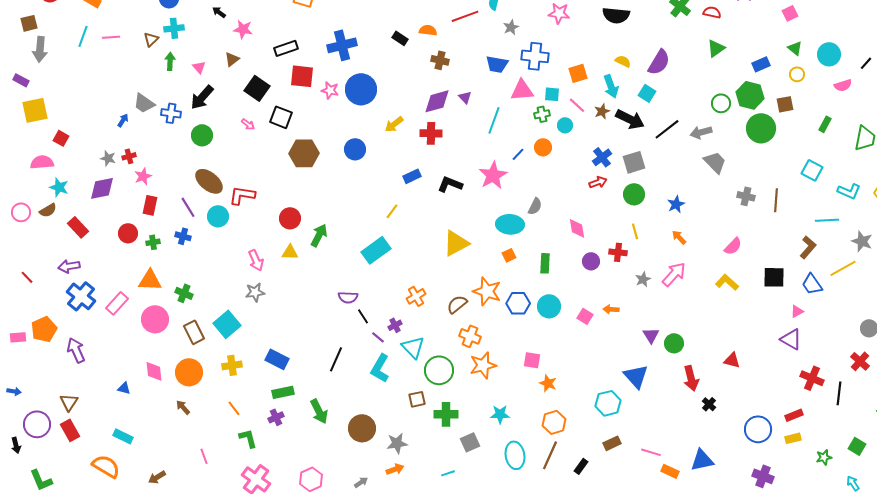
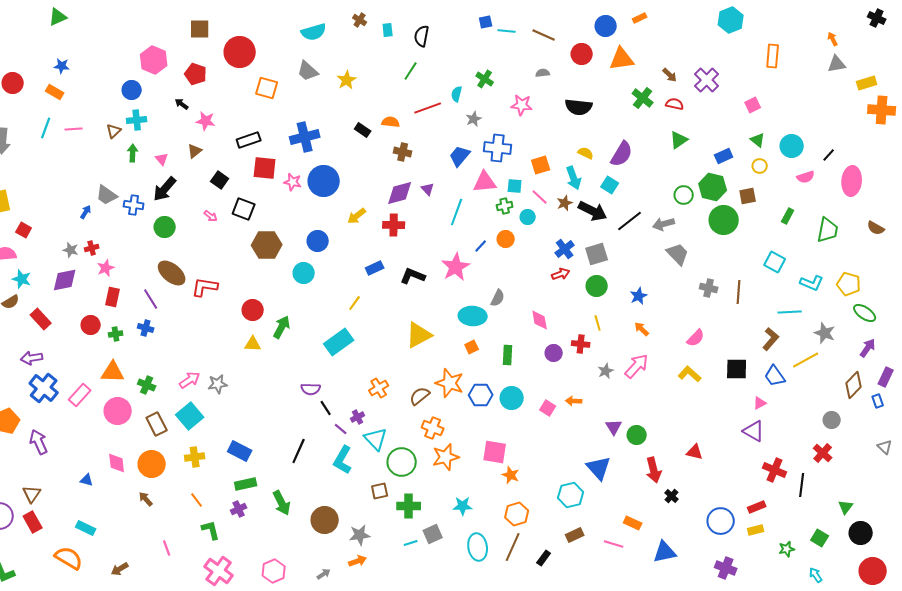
blue trapezoid: (497, 64) -> (460, 156), turned 120
black square: (257, 88) -> (220, 180), size x0.7
cyan circle: (218, 216) -> (304, 273), moved
pink arrow: (256, 260) -> (190, 380), moved, turned -100
pink square: (532, 360) -> (495, 452), size x1.4
orange rectangle: (670, 471) -> (633, 523), moved
cyan line: (448, 473) -> (411, 543), moved

